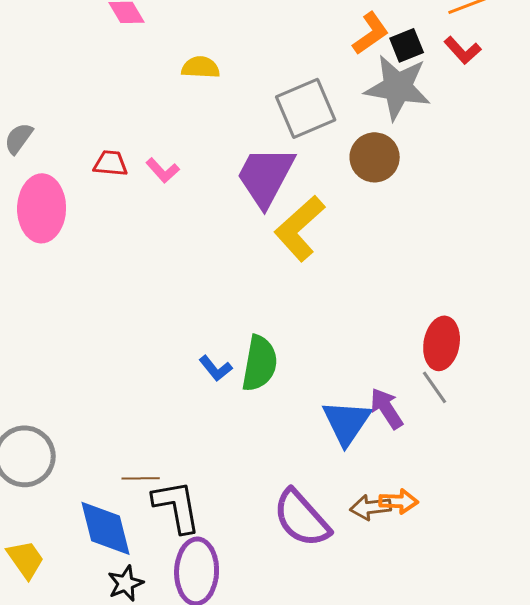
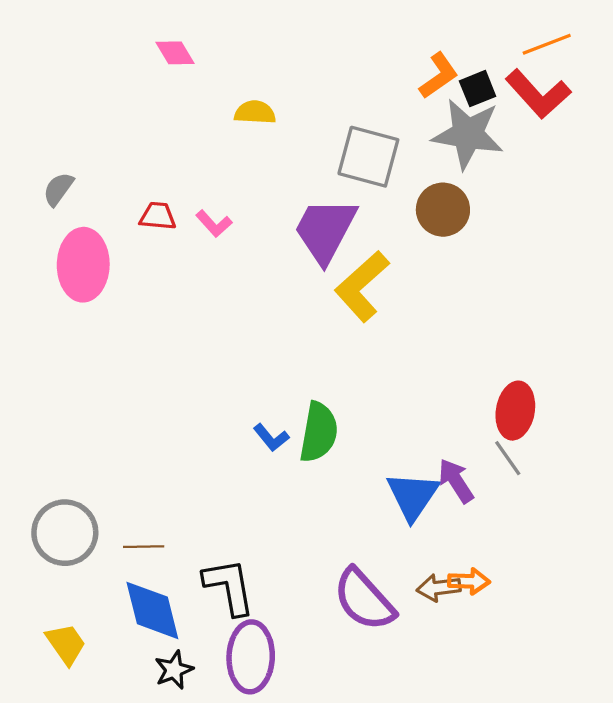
red L-shape: (463, 50) -> (538, 94), size x1.6
gray square: (306, 108) -> (368, 157), turned 38
brown line: (141, 478) -> (144, 547), moved

